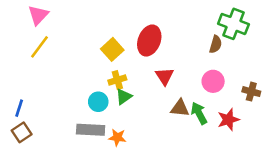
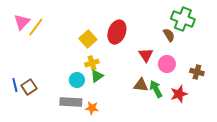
pink triangle: (38, 15) -> (22, 22), moved
brown semicircle: (216, 44) -> (169, 35), turned -48
yellow line: (40, 47) -> (36, 27), moved
red triangle: (165, 76) -> (146, 55), moved
blue line: (19, 108) -> (15, 85), turned -32
brown square: (22, 132) -> (29, 87), moved

